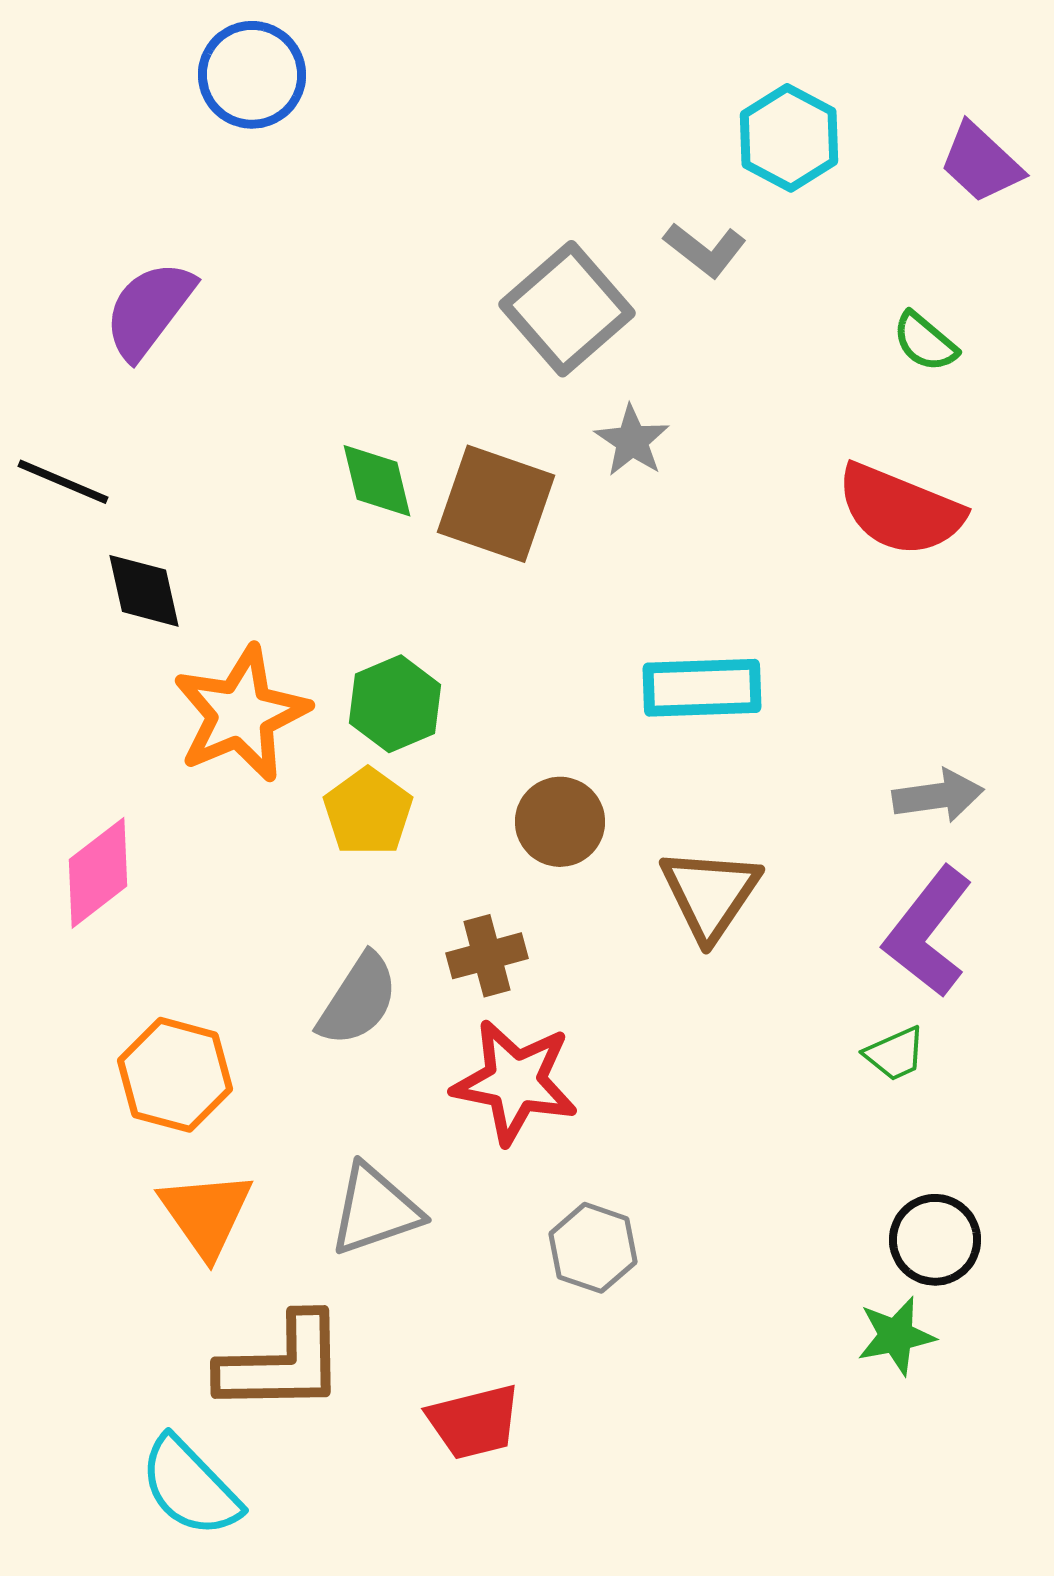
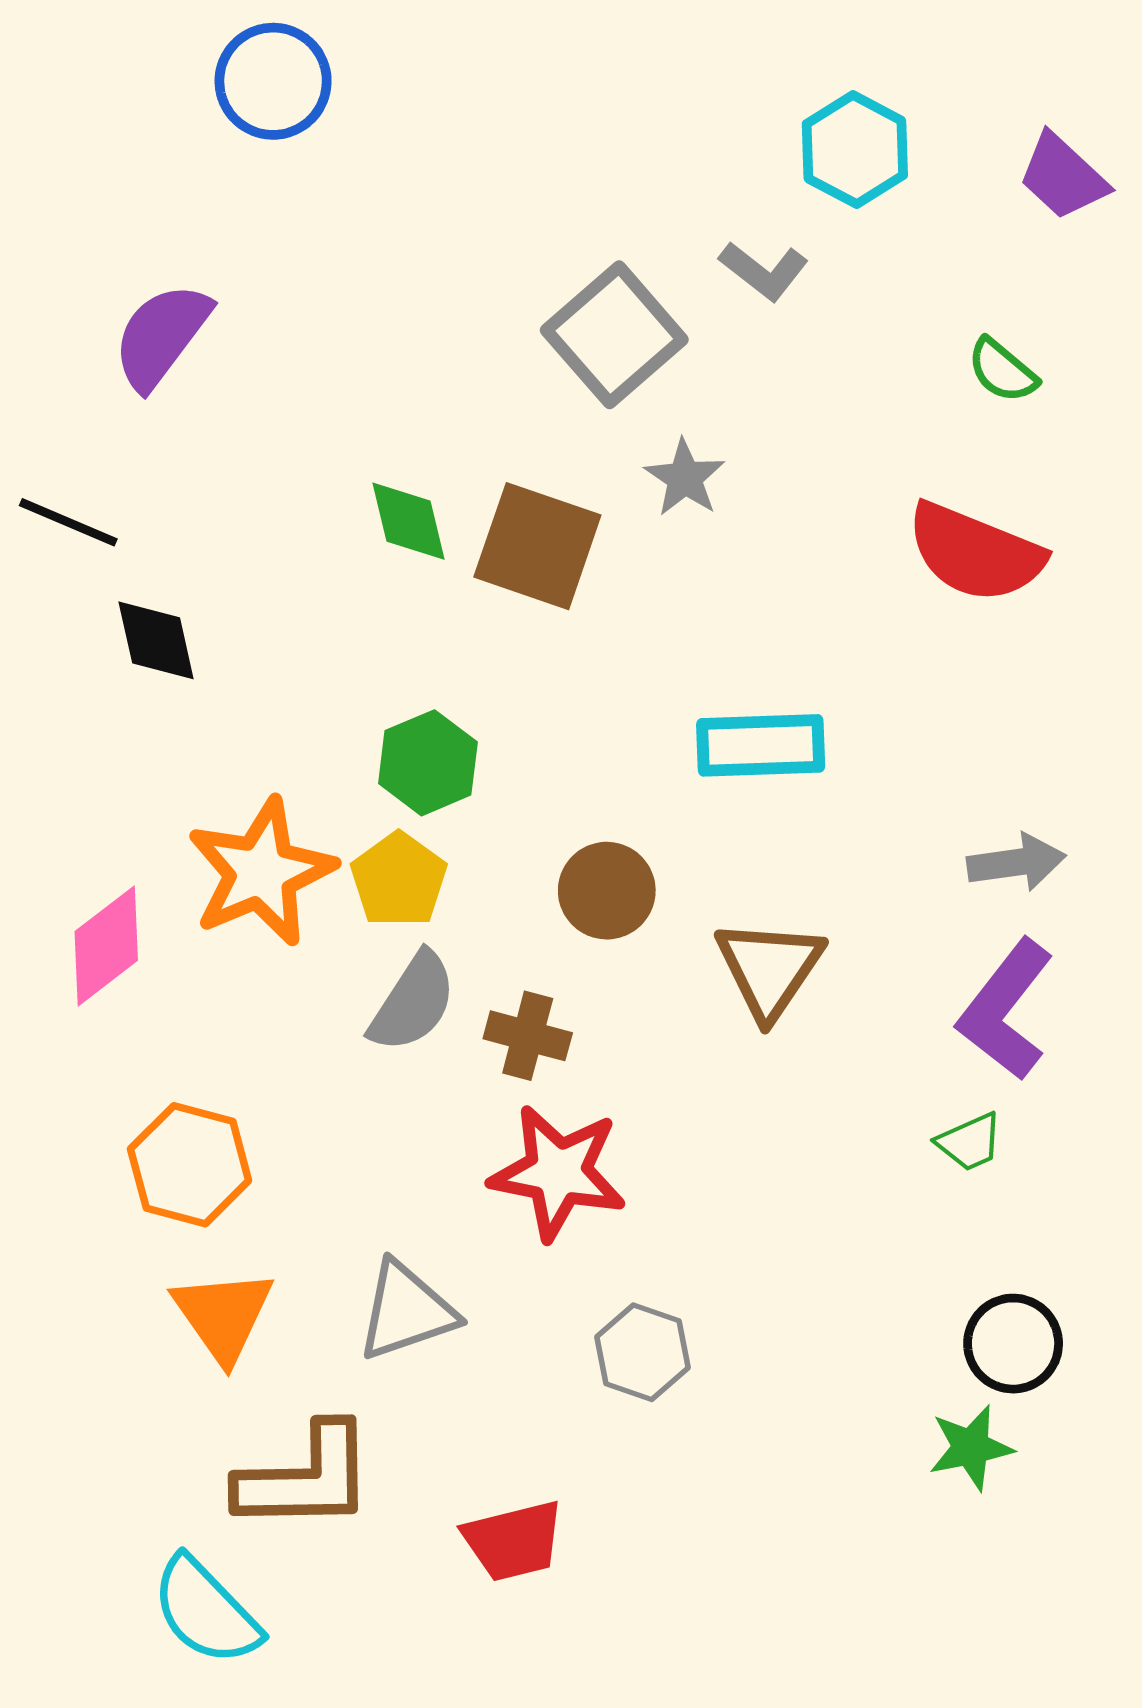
orange star: (241, 714) -> (261, 872), moved
brown cross: (487, 956) -> (528, 1036), turned 30
gray semicircle: (358, 1000) -> (413, 1002), moved

